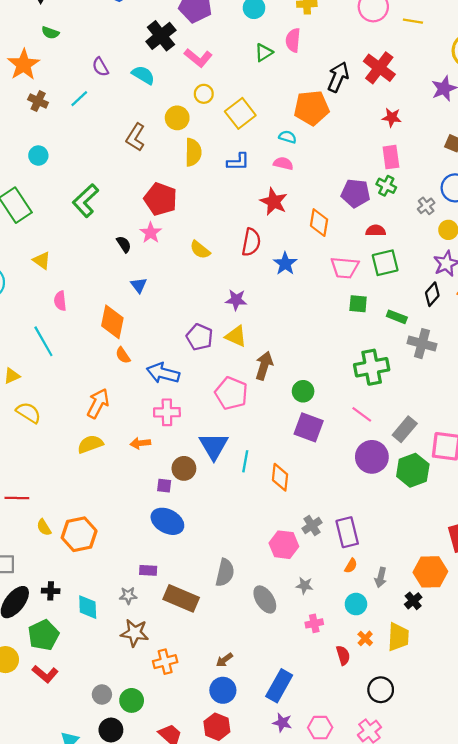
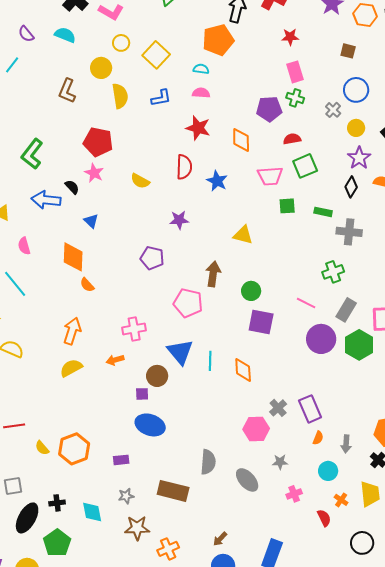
yellow triangle: (236, 336) -> (243, 235), moved
green cross: (372, 367) -> (333, 272), moved, size x0.7
blue arrow: (163, 373) -> (46, 200), moved
purple rectangle: (148, 570) -> (121, 460), moved

